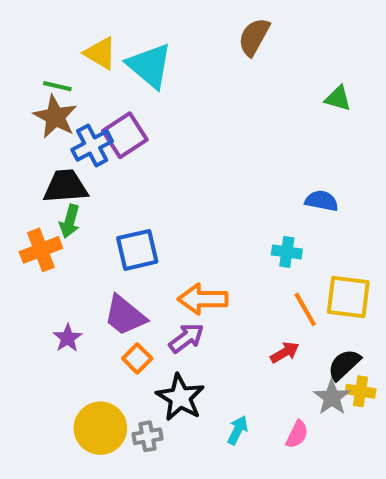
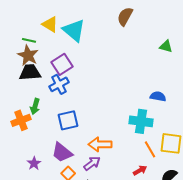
blue cross: (92, 145) -> (59, 84), moved
black trapezoid: (66, 186) -> (30, 72), moved
cyan cross: (287, 252) -> (141, 121), size x1.6

